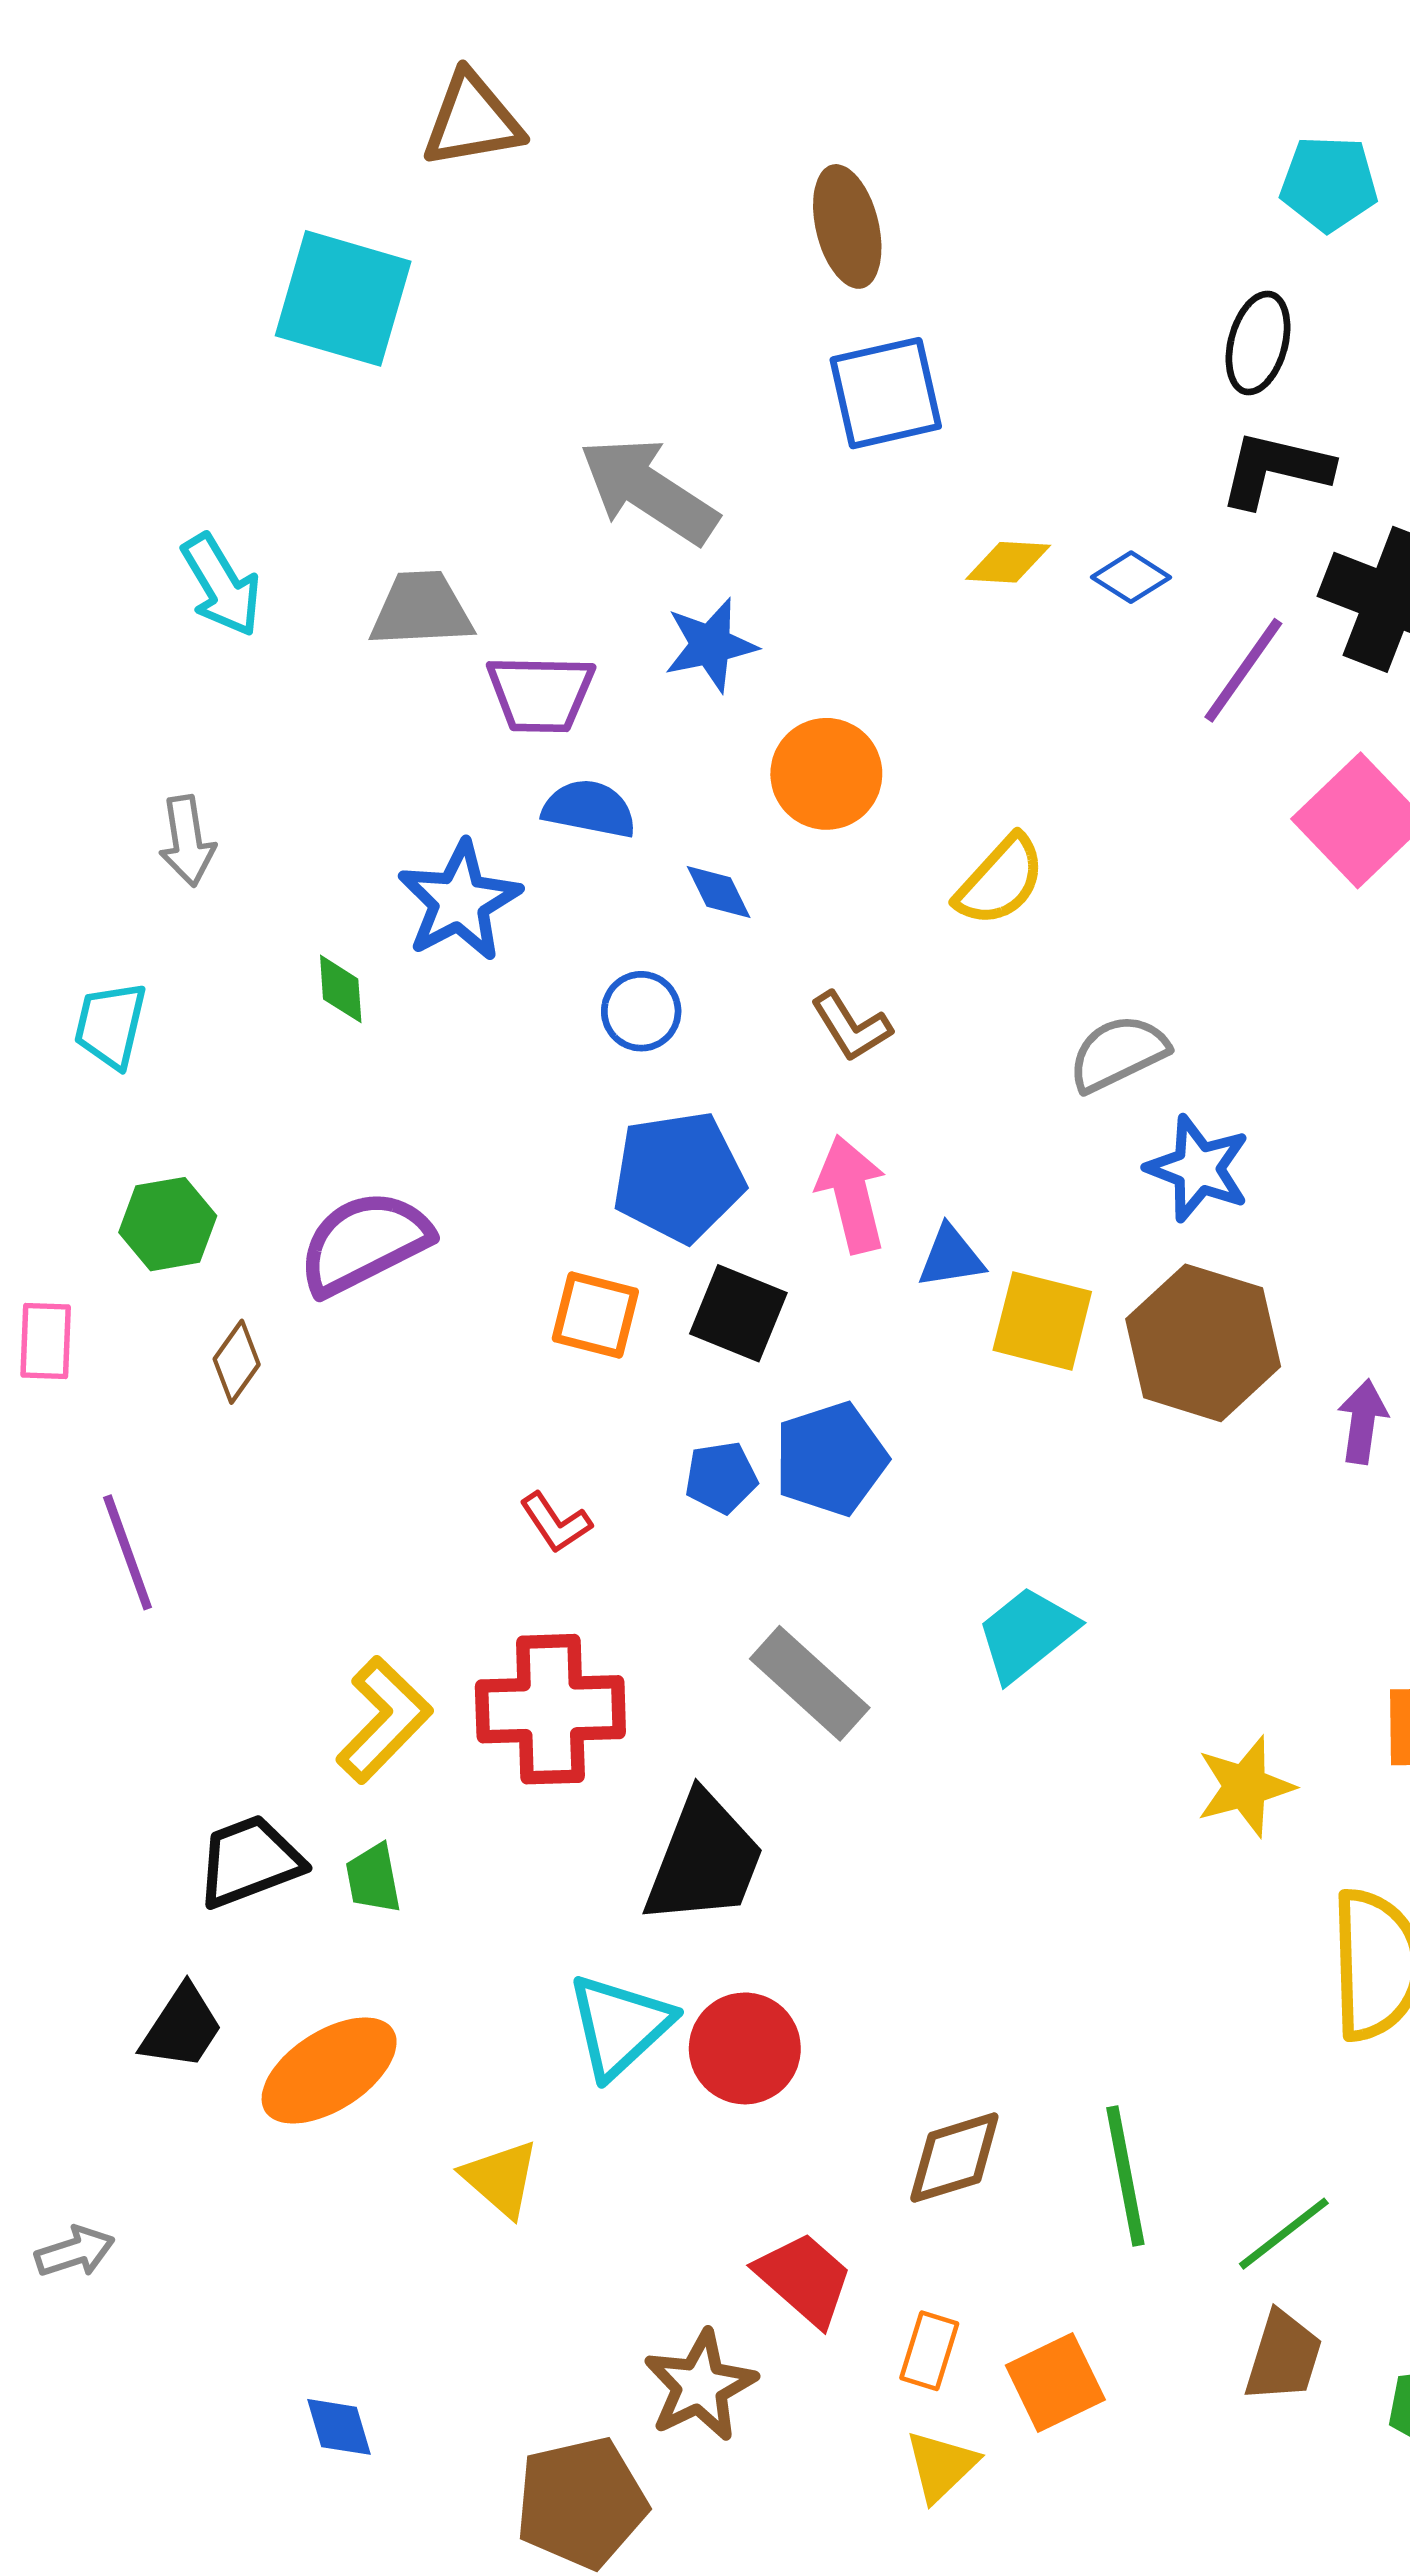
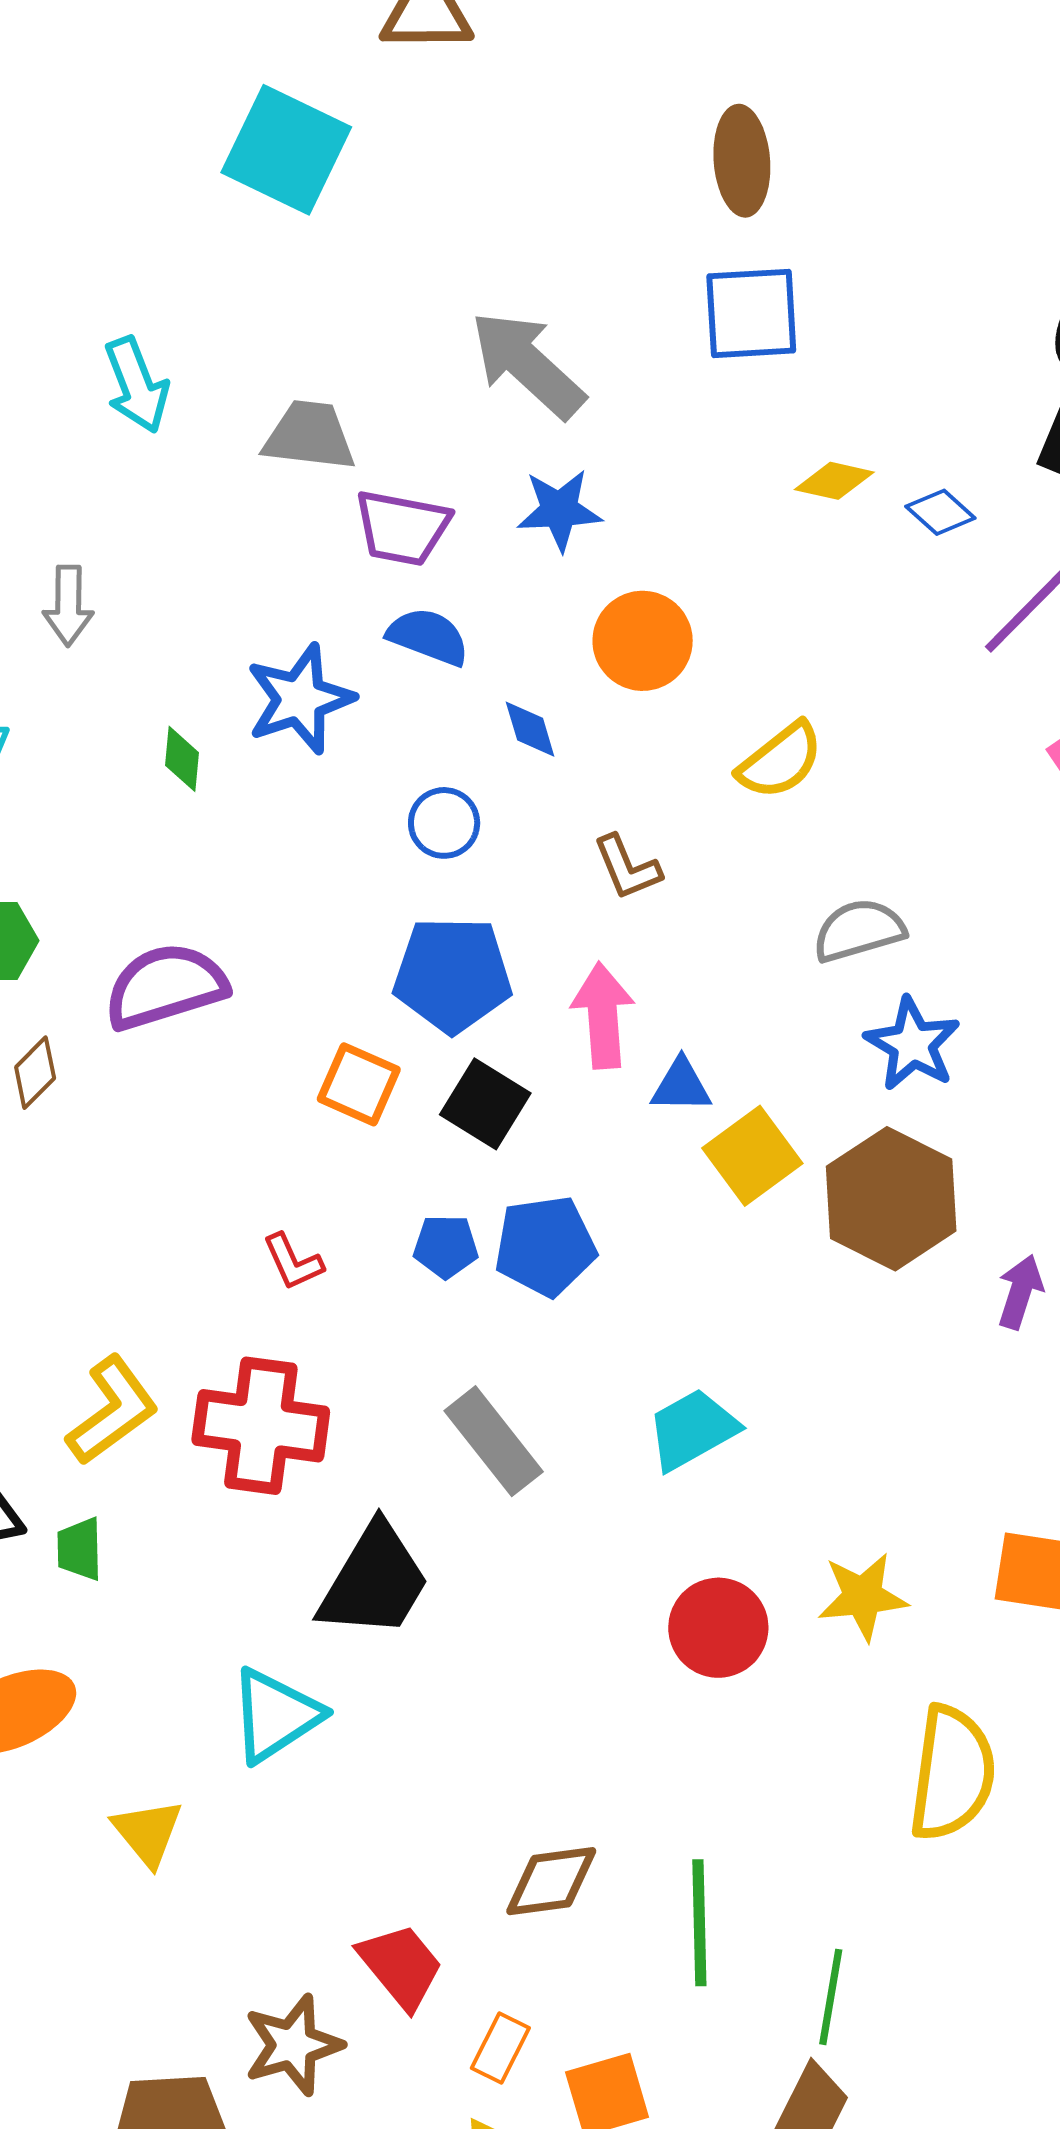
yellow square: (1042, 1321) -> (752, 1156), turned 30
red circle: (745, 2048) -> (718, 1628), moved
green line: (1284, 2234) -> (831, 1997), turned -52

